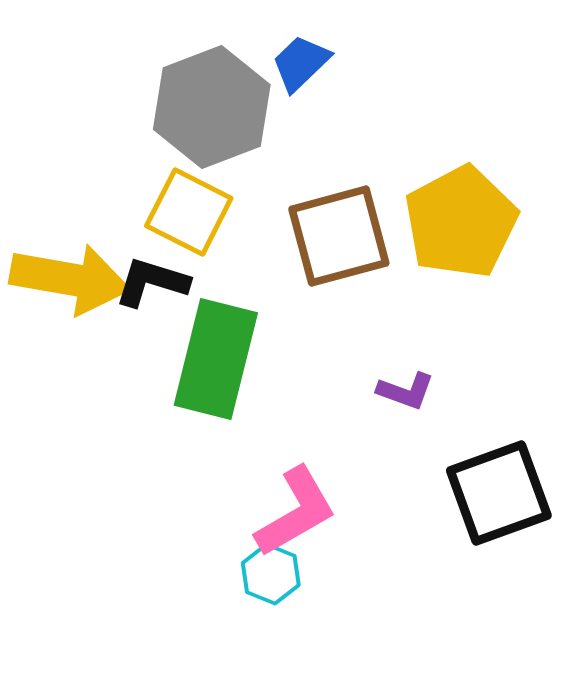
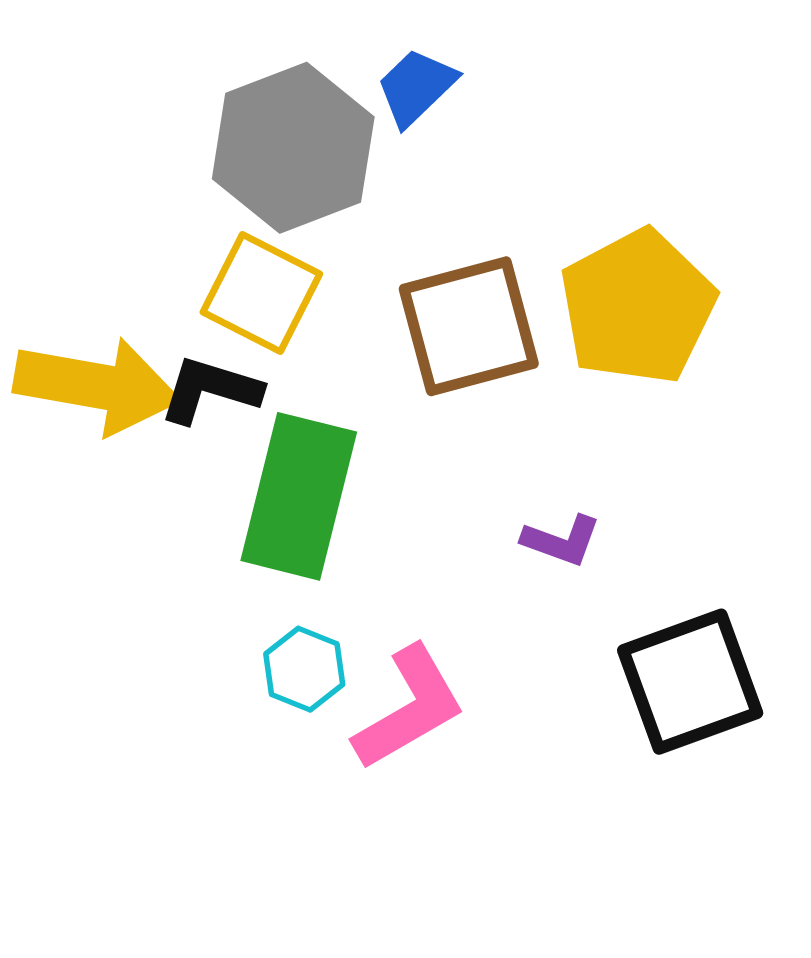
cyan hexagon: (271, 574) -> (304, 669), moved

